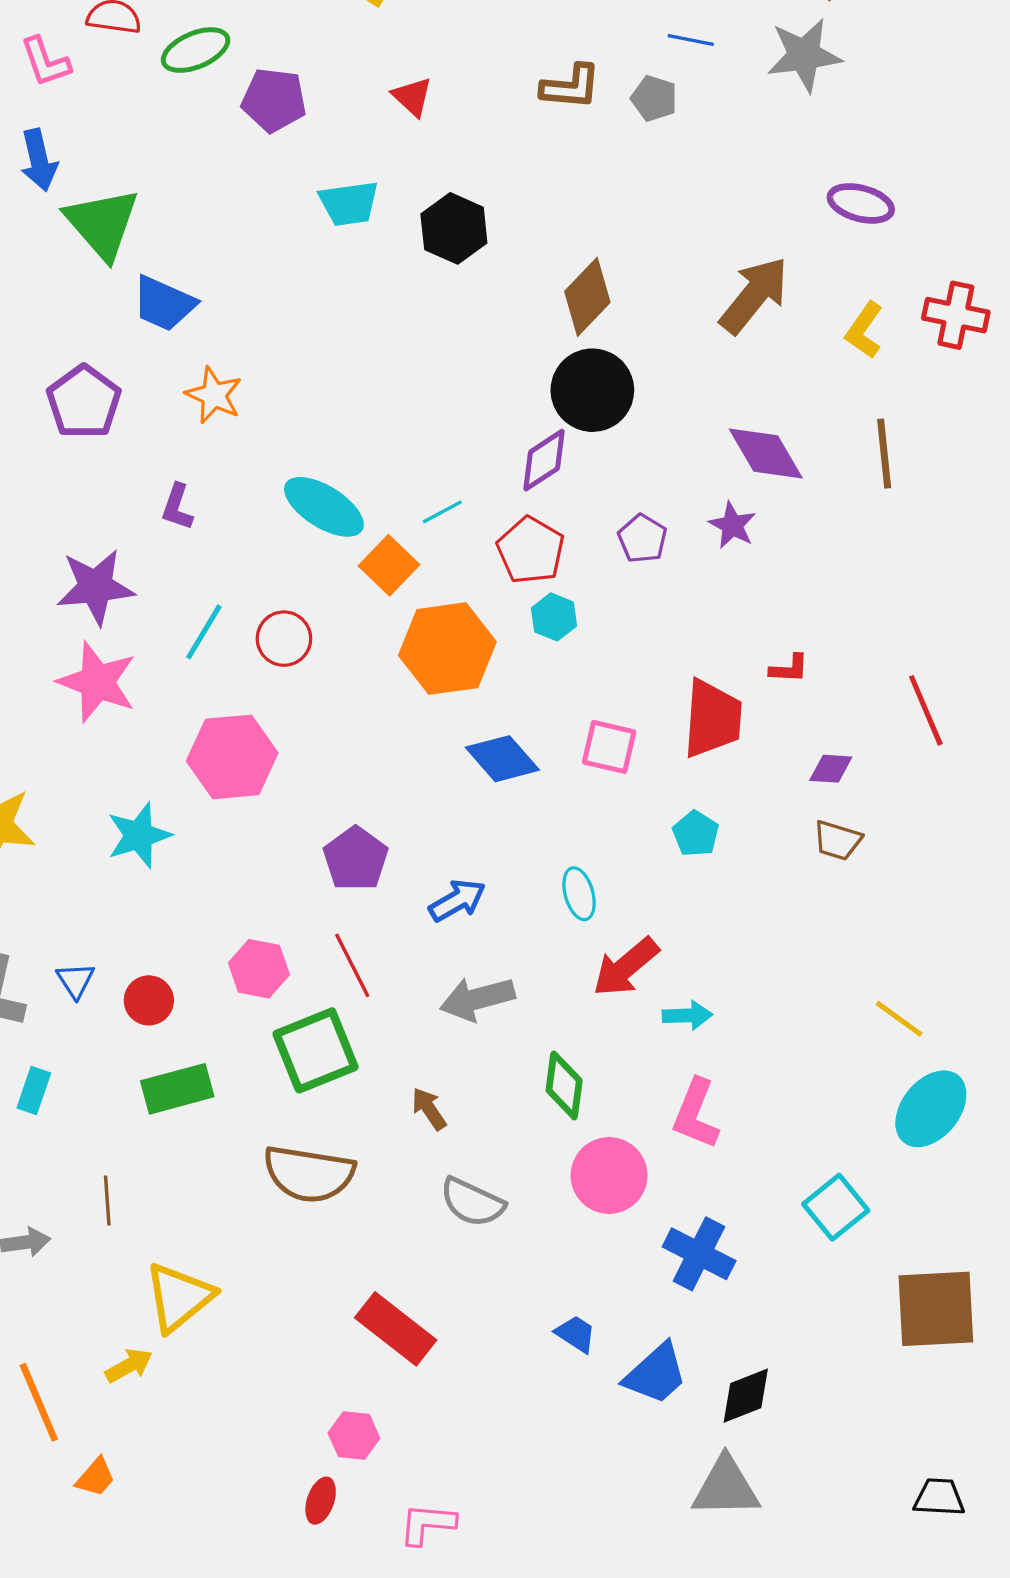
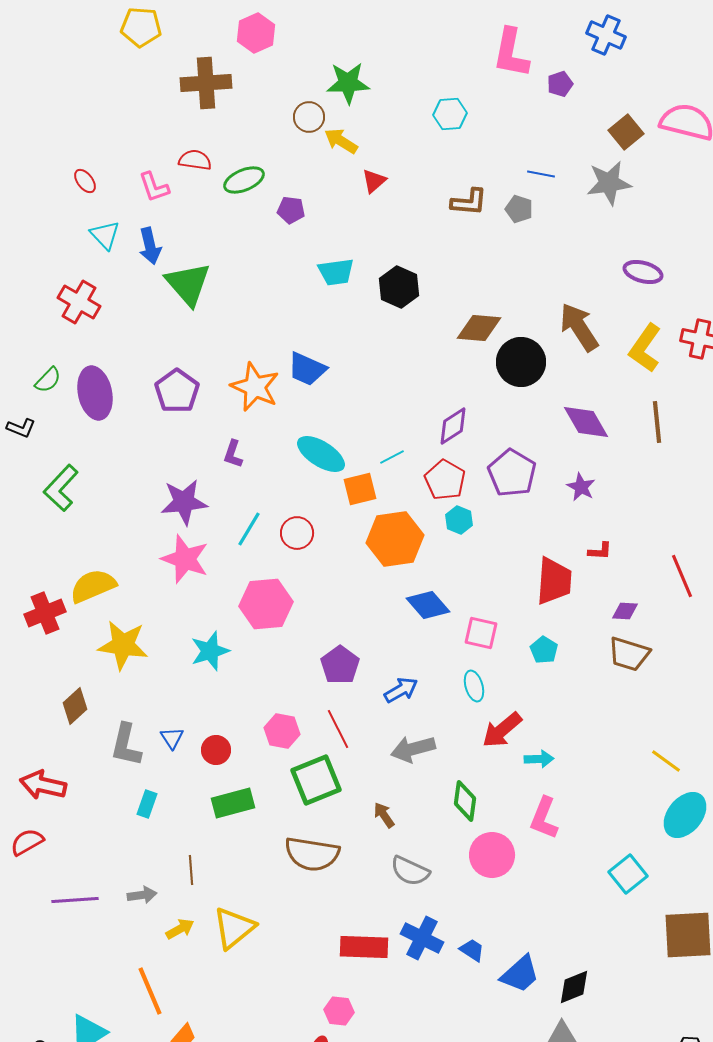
red triangle: (412, 97) -> (374, 181), moved, turned 36
purple pentagon: (274, 100) -> (291, 210), size x0.7
brown arrow: (754, 295) -> (579, 327), turned -72
brown diamond: (587, 297) -> (479, 328), turned 51
blue trapezoid: (164, 303) -> (307, 369), moved
yellow L-shape: (864, 330) -> (645, 348), size x1.4
black circle: (592, 390) -> (521, 362), moved
orange star: (214, 395) -> (255, 387), size x1.4
purple star: (732, 525) -> (581, 487), moved
purple pentagon: (642, 539) -> (512, 473), size x1.6
orange square: (389, 565) -> (360, 489), turned 32
pink square: (609, 747) -> (481, 633), moved
brown trapezoid: (837, 840) -> (629, 654), size x1.4
blue cross: (699, 1254) -> (422, 938), moved
red rectangle: (396, 1329) -> (364, 947), turned -36
yellow arrow: (129, 1366) -> (180, 929), moved

